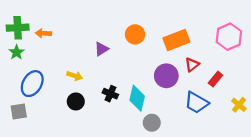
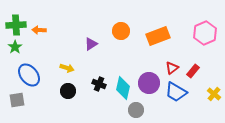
red triangle: (192, 65) -> (172, 68), moved
purple circle: (166, 76) -> (149, 83), moved
blue ellipse: (32, 84) -> (29, 75), turned -70

